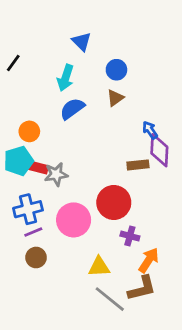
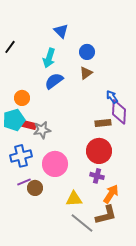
red circle: (114, 202) -> (99, 151), moved
purple line: (33, 232) -> (24, 182), moved
brown circle: (36, 257) -> (35, 188), moved

